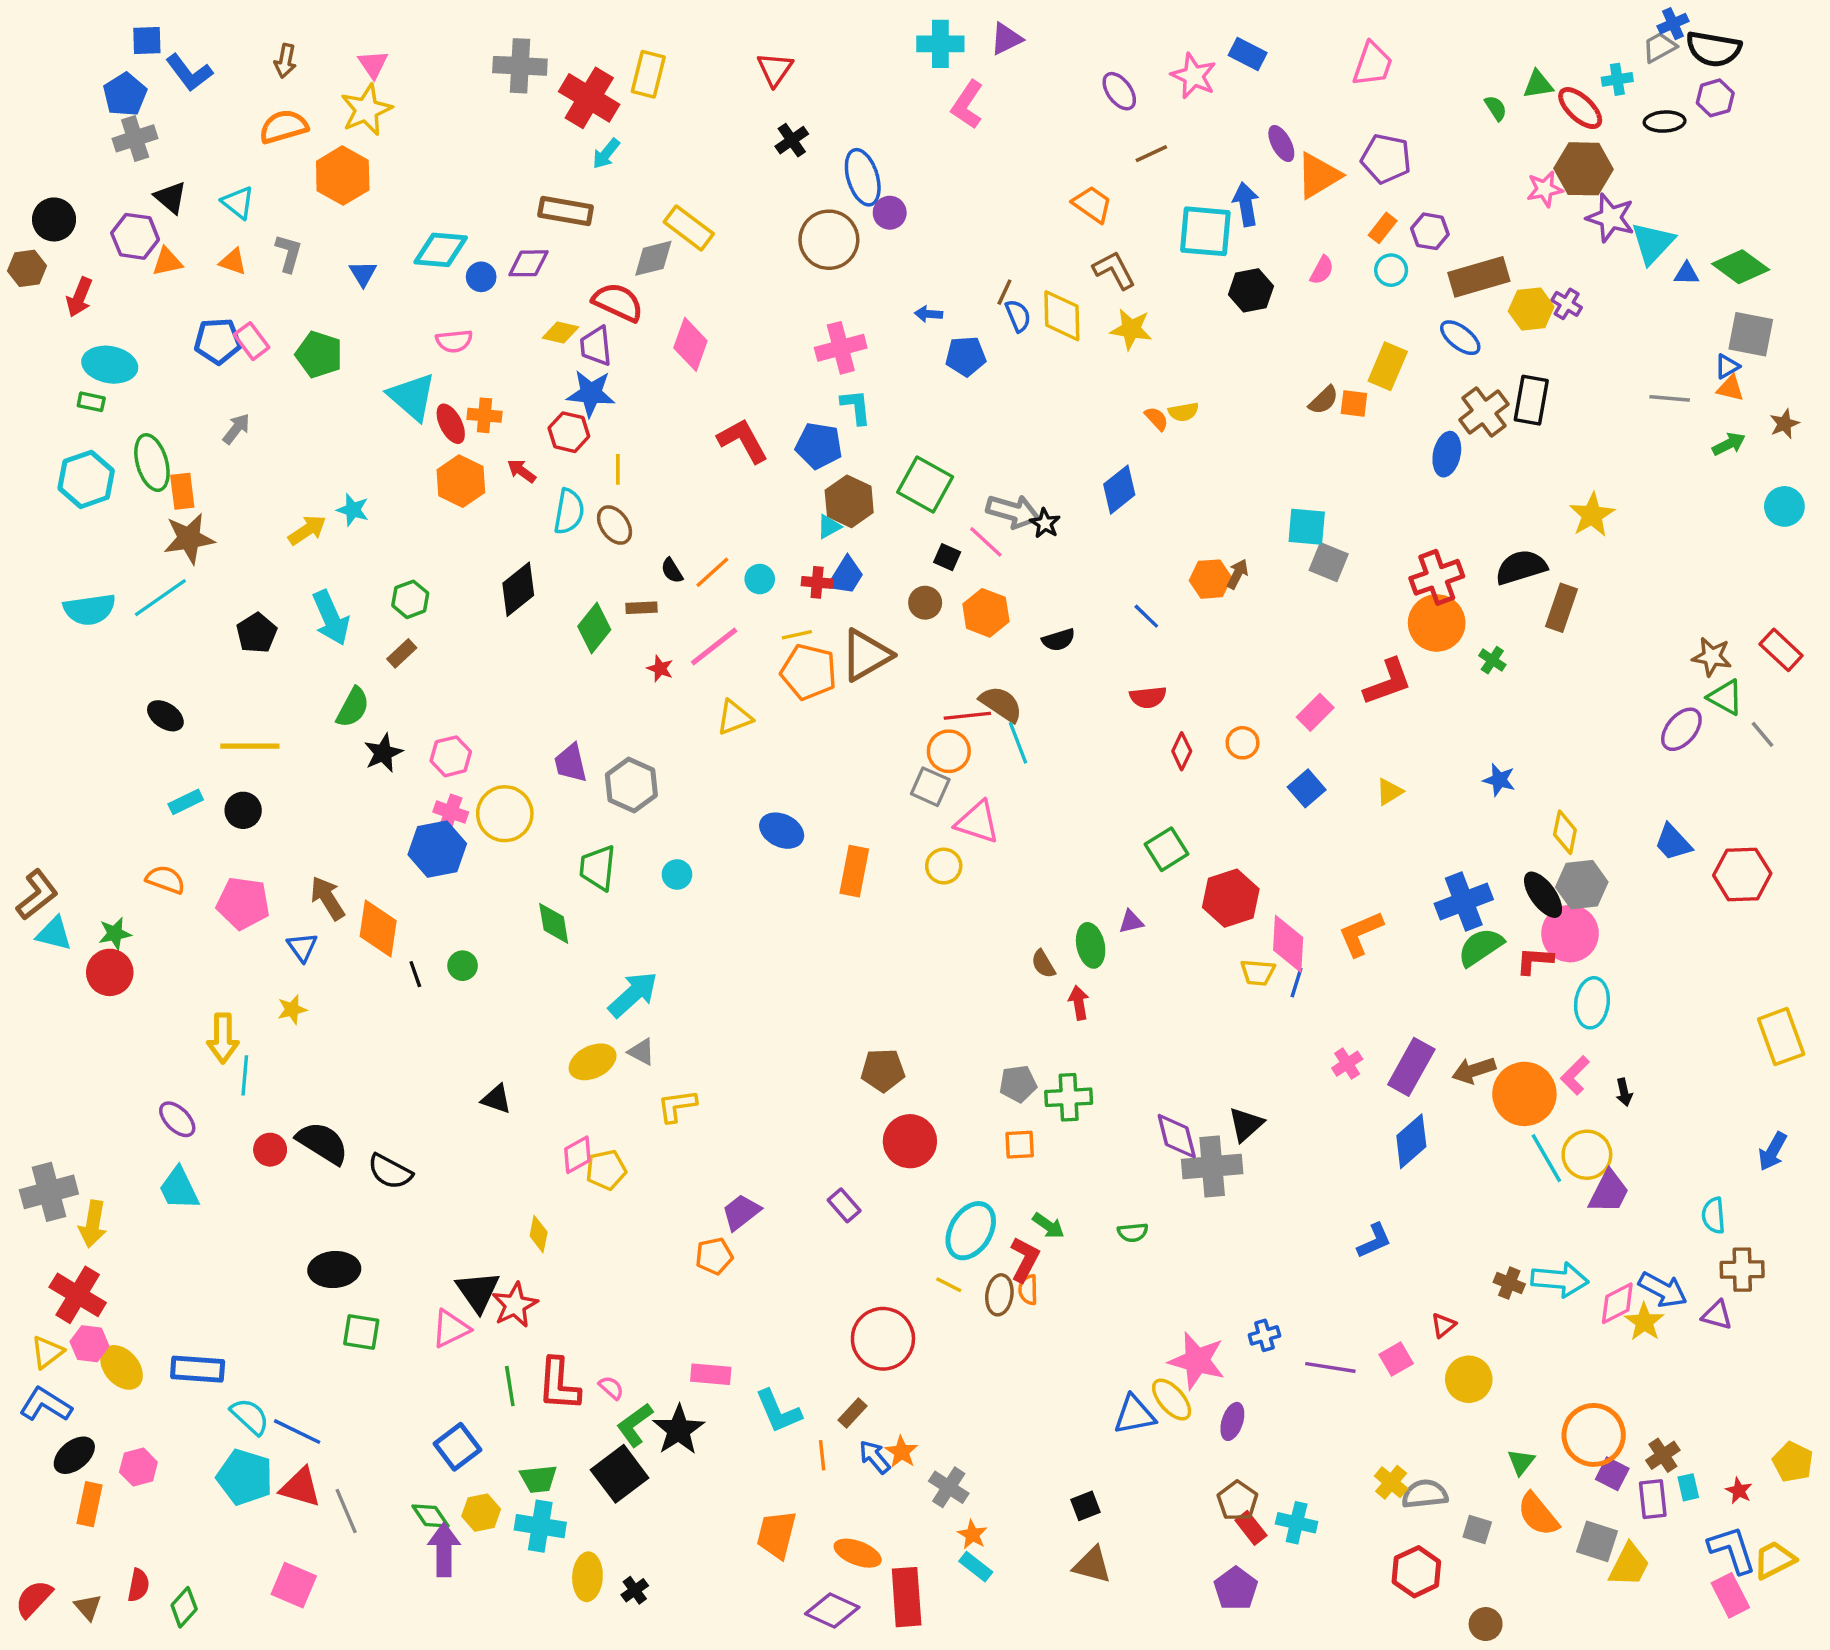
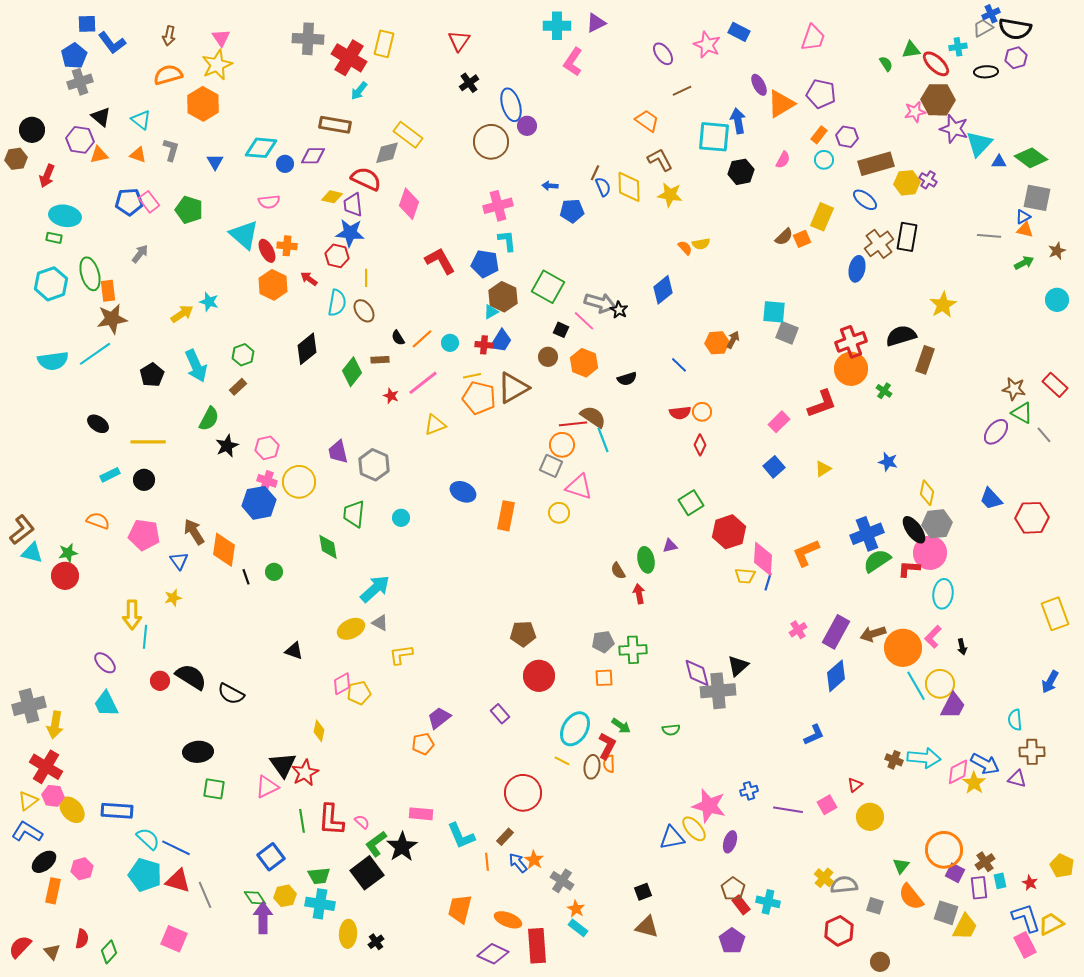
orange square: (1354, 403) -> (802, 239), turned -30
orange circle: (1243, 743) -> (702, 412), moved

